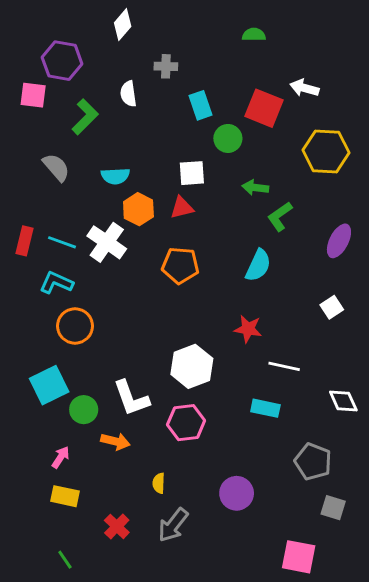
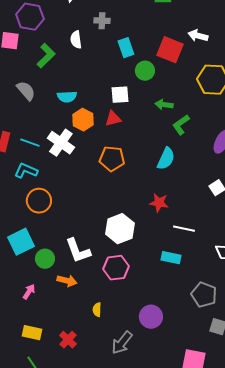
yellow rectangle: (65, 496) -> (32, 333), moved
gray arrow: (173, 525) -> (122, 343), moved

